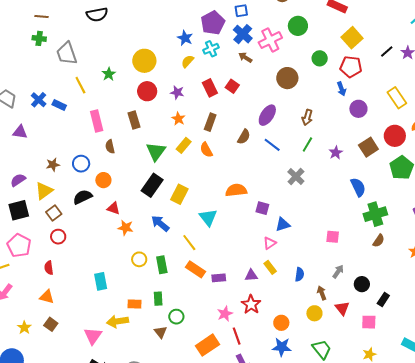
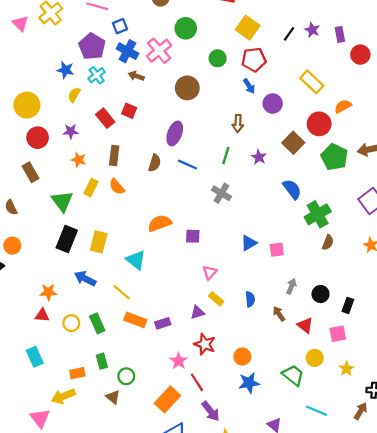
brown arrow: (307, 117) -> (238, 124), moved
red triangle: (114, 208) -> (42, 315), moved
blue triangle: (283, 224) -> (249, 243), moved
yellow circle: (314, 313) -> (315, 358), moved

